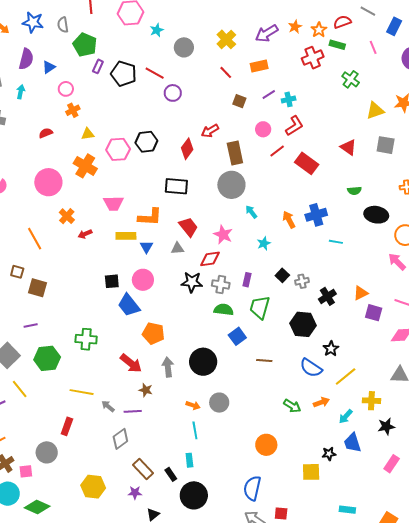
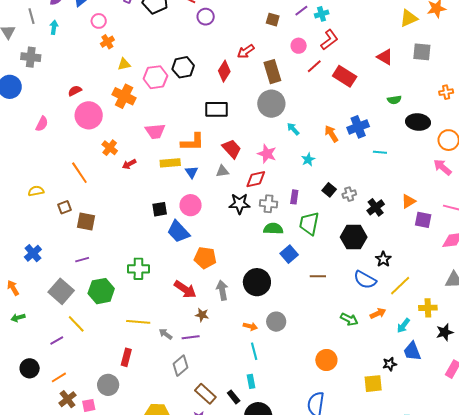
red semicircle: (46, 133) -> (75, 91), moved
brown square: (17, 272) -> (65, 207), turned -32

